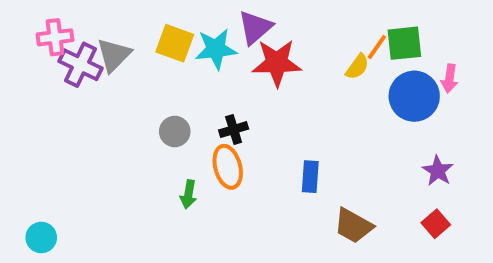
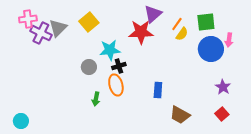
purple triangle: (255, 27) -> (153, 14), moved
yellow square: (175, 43) -> (89, 22), turned 30
orange line: (377, 47) -> (177, 24), moved
cyan star: (216, 49) -> (110, 50), moved

